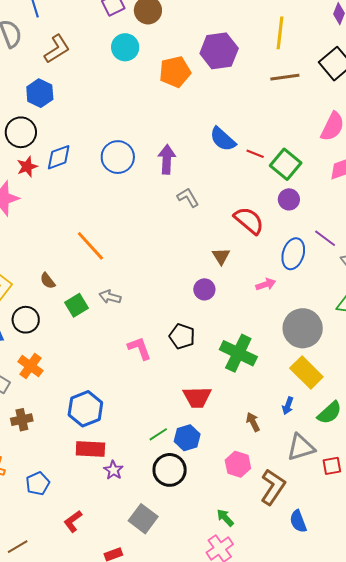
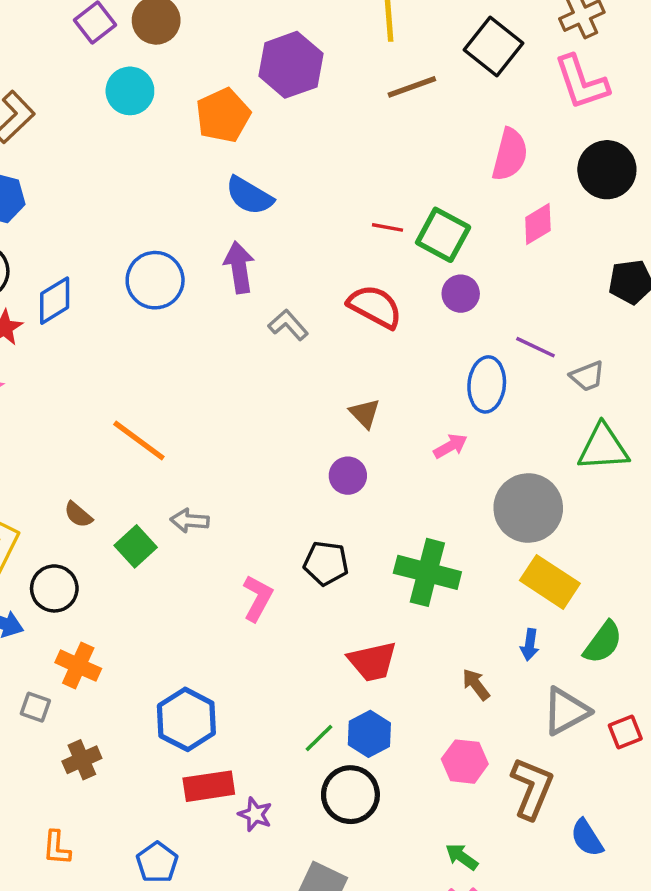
blue semicircle: (223, 139) -> (249, 196), moved
red semicircle: (249, 221) -> (375, 307), moved
pink L-shape: (139, 348) -> (258, 598), turned 60
blue pentagon: (38, 484) -> (157, 862), moved

